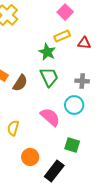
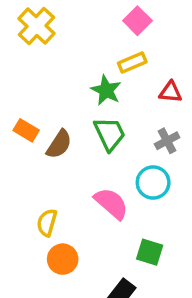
red triangle: (84, 43) -> (170, 92), moved
gray cross: (82, 81) -> (167, 141), turned -32
orange circle: (30, 157) -> (63, 259), moved

